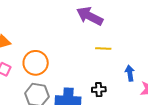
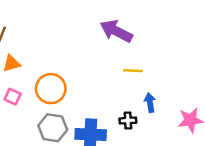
blue arrow: (130, 73) -> (150, 103), moved

